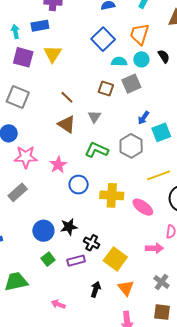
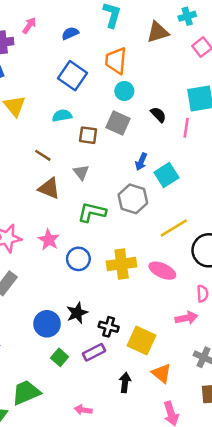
black semicircle: (164, 56) -> (158, 115), moved
cyan semicircle: (119, 62) -> (62, 116), moved
gray square: (131, 84) -> (118, 123), turned -30

